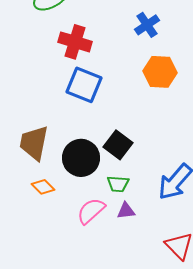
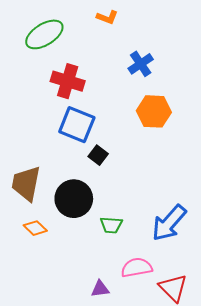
black square: (118, 145) -> (98, 155), moved, size x0.7
pink semicircle: (91, 211) -> (137, 268), moved, turned 32
purple triangle: (126, 211) -> (100, 289), moved

